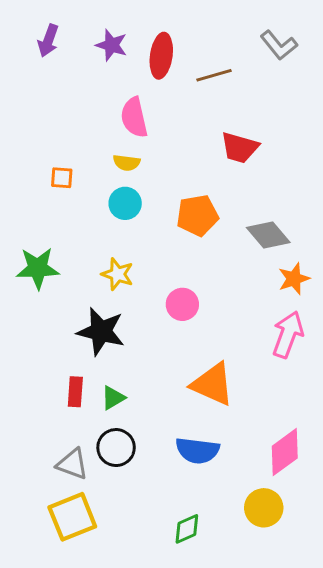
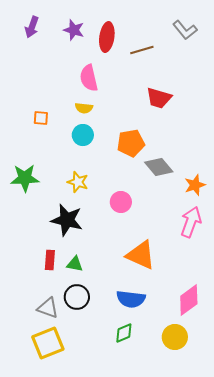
gray diamond: (268, 235) -> (159, 167), moved
green triangle: (113, 398) -> (75, 264), turned 42
green diamond: (187, 529) -> (124, 333), moved

